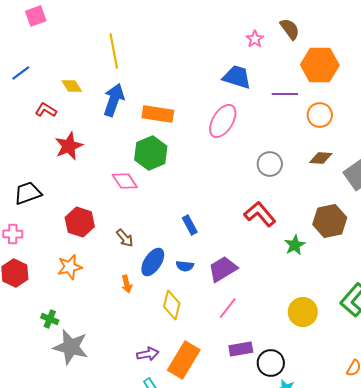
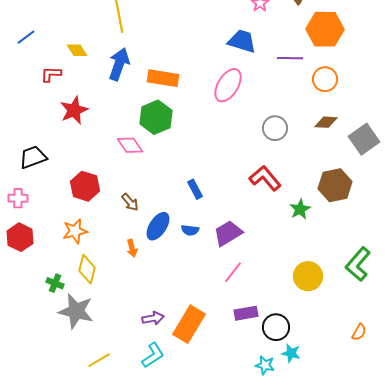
red L-shape: (46, 110) -> (51, 74), turned -30
yellow diamond: (172, 305) -> (87, 269), moved

